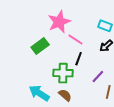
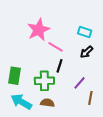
green rectangle: (40, 46) -> (14, 76), moved, turned -42
brown semicircle: (65, 95) -> (47, 103), turned -32

